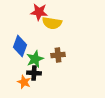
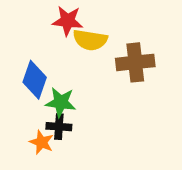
brown cross: (58, 55) -> (135, 62), moved, size x1.5
green star: (35, 59) -> (61, 102), turned 30

